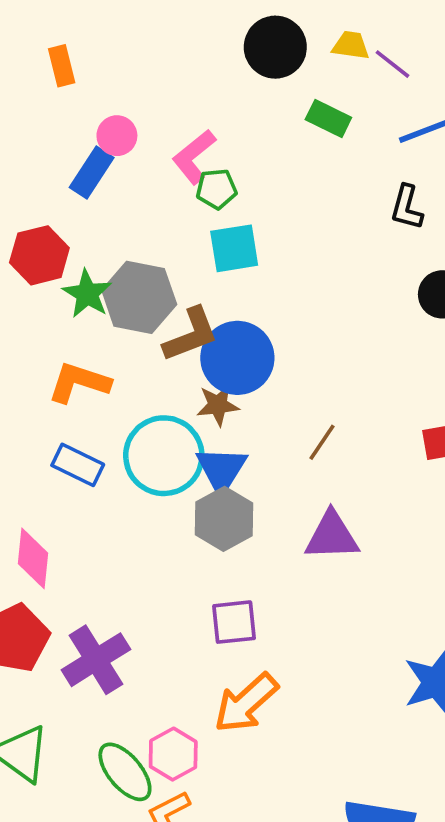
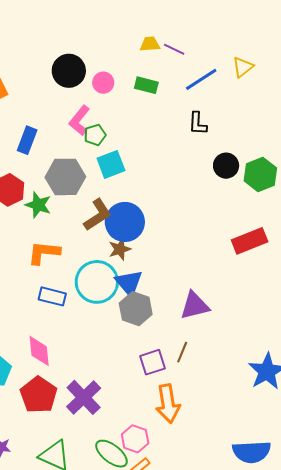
black circle: (275, 47) -> (69, 71), moved
pink circle: (117, 136) -> (103, 83), moved
gray hexagon: (139, 297) -> (65, 177), moved
brown line: (322, 442) -> (182, 352), moved
orange arrow: (246, 703) -> (168, 404), turned -45

